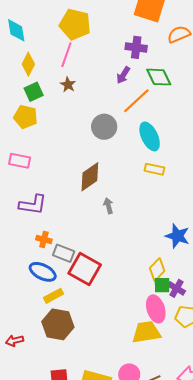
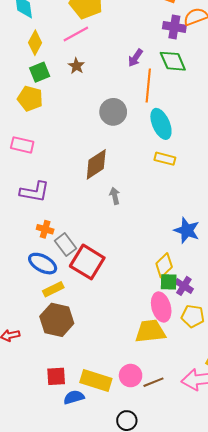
purple cross: (136, 47) -> (174, 27), moved
pink line: (66, 55) -> (76, 34), turned 40
orange line: (136, 101) -> (148, 86), turned -44
gray rectangle: (64, 253) -> (66, 245), turned 30

